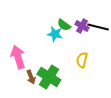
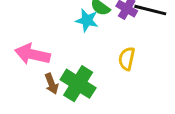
pink arrow: (18, 57) -> (32, 54), turned -60

